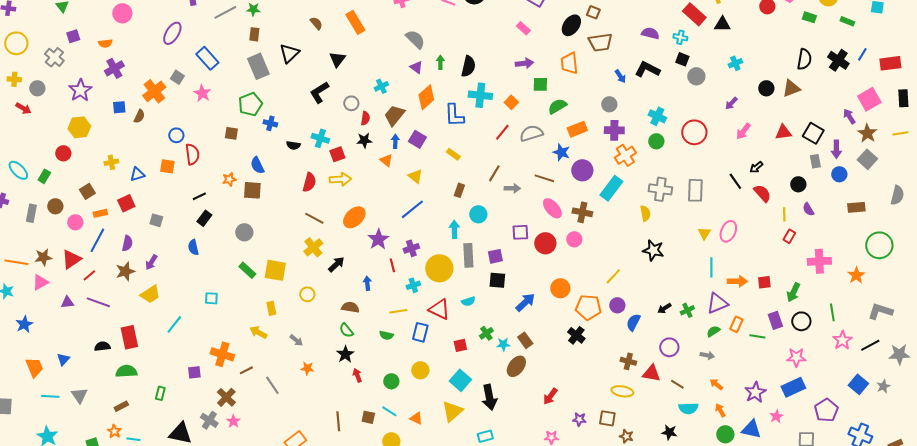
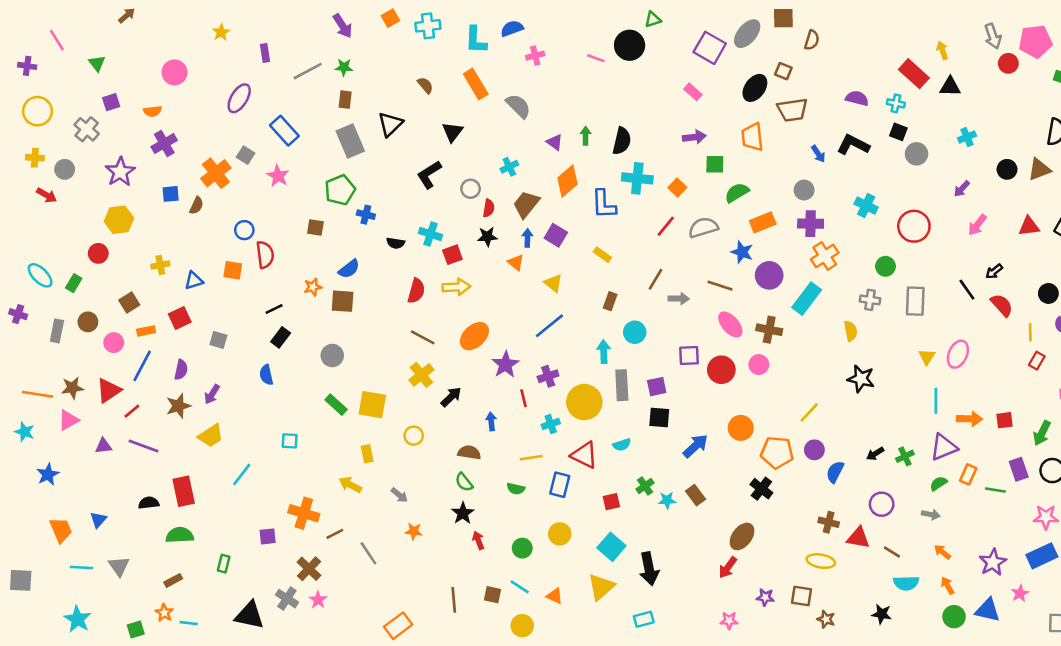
gray semicircle: (415, 39) -> (518, 106), moved
green circle: (656, 141) -> (886, 266), moved
blue semicircle: (257, 165) -> (349, 269), turned -102
gray cross: (660, 189) -> (870, 300), size x0.7
brown ellipse: (516, 366) -> (742, 536), moved

